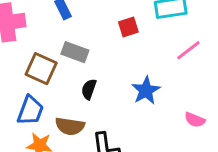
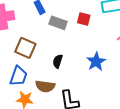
red square: (128, 27) -> (84, 19), turned 32
gray rectangle: (75, 52) -> (58, 23), moved

